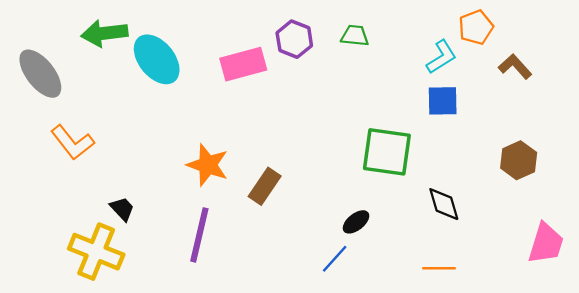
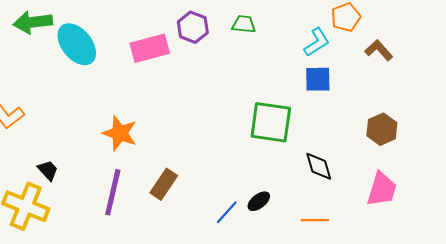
brown rectangle: (265, 186) -> (164, 184), moved
black ellipse: (356, 222) -> (259, 201), moved
pink trapezoid: (546, 243) -> (382, 189), moved

